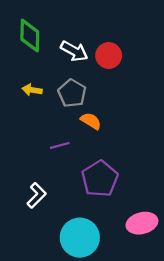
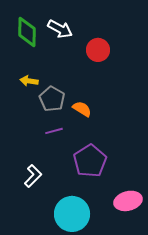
white arrow: (74, 51) -> (60, 29), moved
gray pentagon: (72, 93) -> (52, 99), moved

